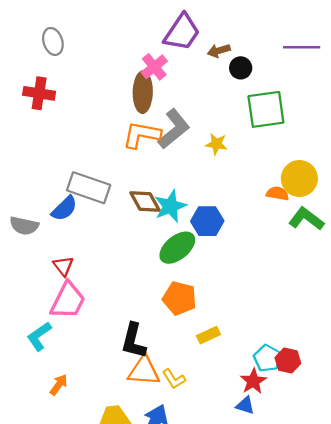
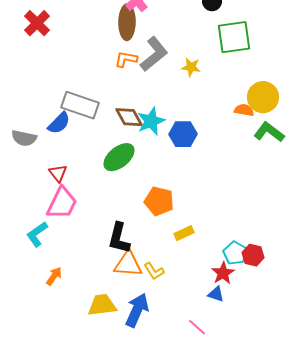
red cross: (39, 93) -> (37, 23), turned 36
orange L-shape: (142, 135) -> (126, 59), size x0.7
green ellipse: (177, 248) -> (119, 157), moved

